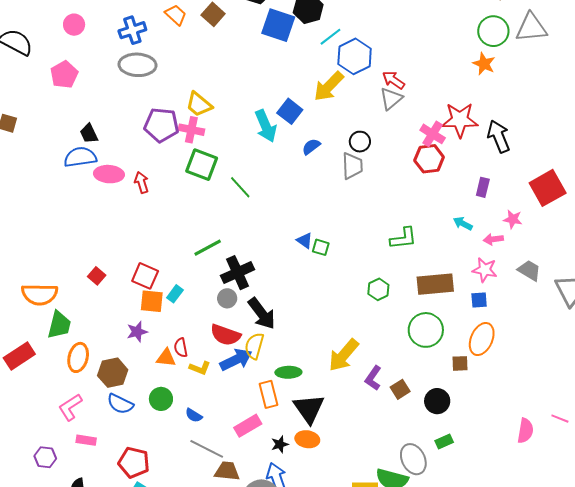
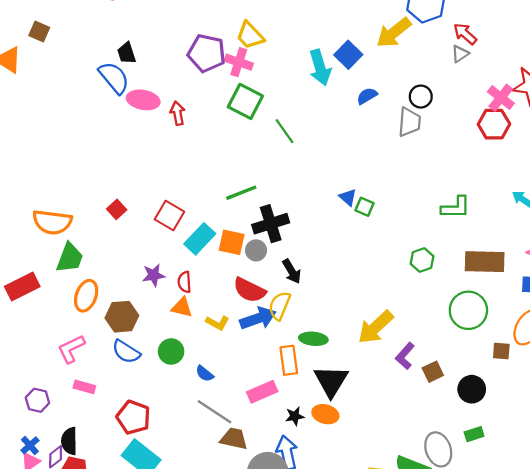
gray triangle: (391, 99) -> (460, 54), size x0.7
blue semicircle: (80, 157) -> (114, 78), turned 52
cyan rectangle: (175, 294) -> (200, 239), size x1.6
orange square: (152, 301) -> (232, 242), moved
black arrow: (262, 314) -> (292, 271), size x0.7
red semicircle: (181, 348) -> (184, 282), moved

